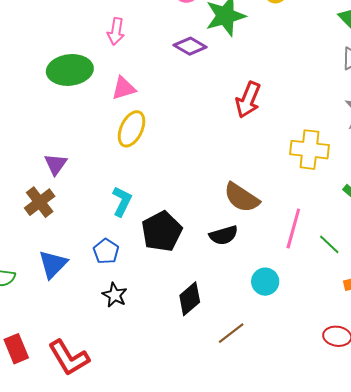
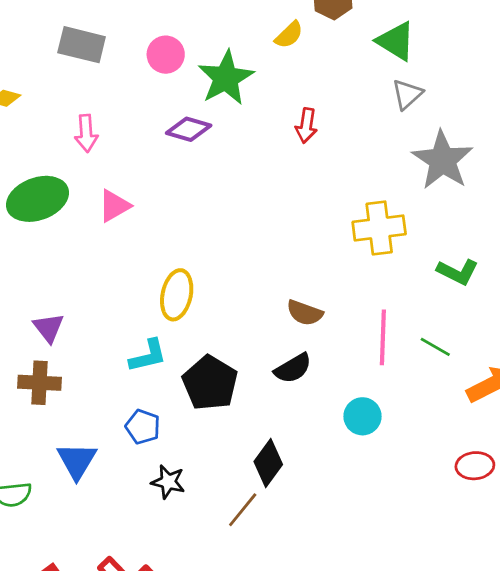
red arrow: (248, 100) -> (306, 126), moved, size x0.7
yellow ellipse: (132, 129) -> (177, 295), moved
brown semicircle: (242, 198) -> (305, 313), size x0.7
cyan L-shape: (122, 201) -> (148, 356), turned 64
brown cross: (40, 202) -> (40, 383), turned -36
brown line: (231, 333) -> (243, 510), moved

